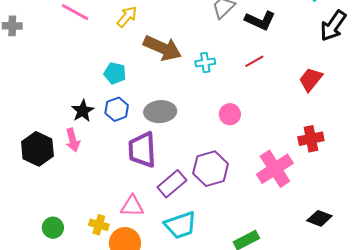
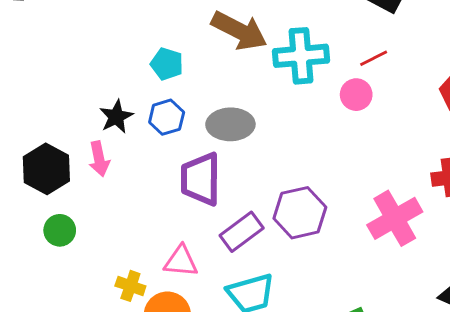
cyan cross: (205, 63) -> (301, 56), size x1.8
pink circle: (230, 114) -> (356, 95), moved
green circle: (53, 228) -> (60, 230), moved

